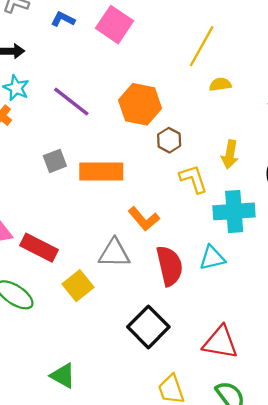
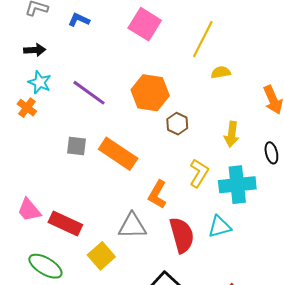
pink square: (114, 25) -> (145, 24), moved
gray square: (55, 161) -> (76, 146), turned 30
orange rectangle: (101, 171) -> (118, 154), turned 36
yellow L-shape: (193, 179) -> (199, 173), moved, turned 52
orange L-shape: (144, 219) -> (157, 194), turned 72

